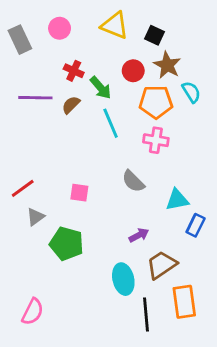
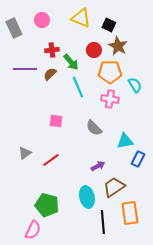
red cross: (74, 71) -> (52, 50), turned -32
cyan semicircle: (191, 92) -> (135, 85), moved
red line: (23, 188) -> (51, 160), moved
pink square: (79, 193) -> (56, 121), moved
green pentagon: (67, 244) -> (47, 205), moved
pink semicircle: (33, 312) -> (33, 230), moved

